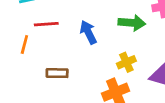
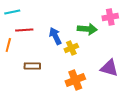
yellow cross: (126, 62) -> (71, 48), moved

